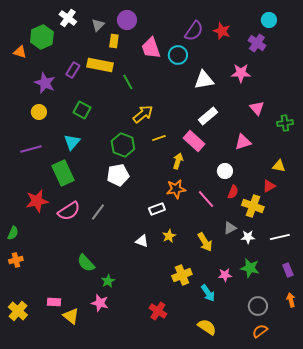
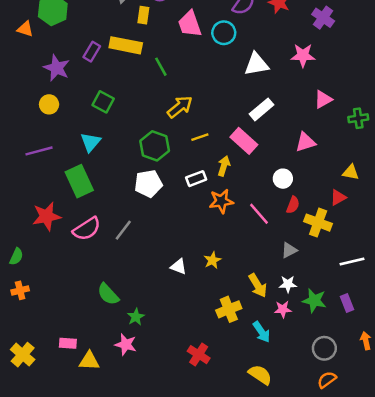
pink triangle: (257, 108) -> (323, 99), turned 42
white rectangle: (157, 209) -> (196, 179), moved
white star: (248, 237) -> (288, 284), moved
yellow arrow: (205, 242) -> (258, 285), moved
purple rectangle: (288, 270) -> (347, 303), moved
yellow triangle: (71, 316) -> (89, 361), turned -36

